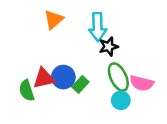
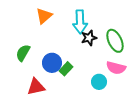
green ellipse: (118, 77) -> (115, 41), moved
red triangle: (44, 78) -> (36, 87), moved
green semicircle: (27, 91) -> (23, 53), moved, turned 48

